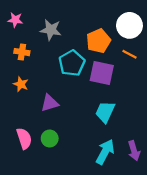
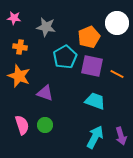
orange line: (129, 54) -> (117, 74), moved
orange star: (21, 84) -> (19, 76), size x1.6
purple triangle: (50, 103) -> (45, 93), turned 36
cyan trapezoid: (105, 112) -> (95, 101), turned 85

